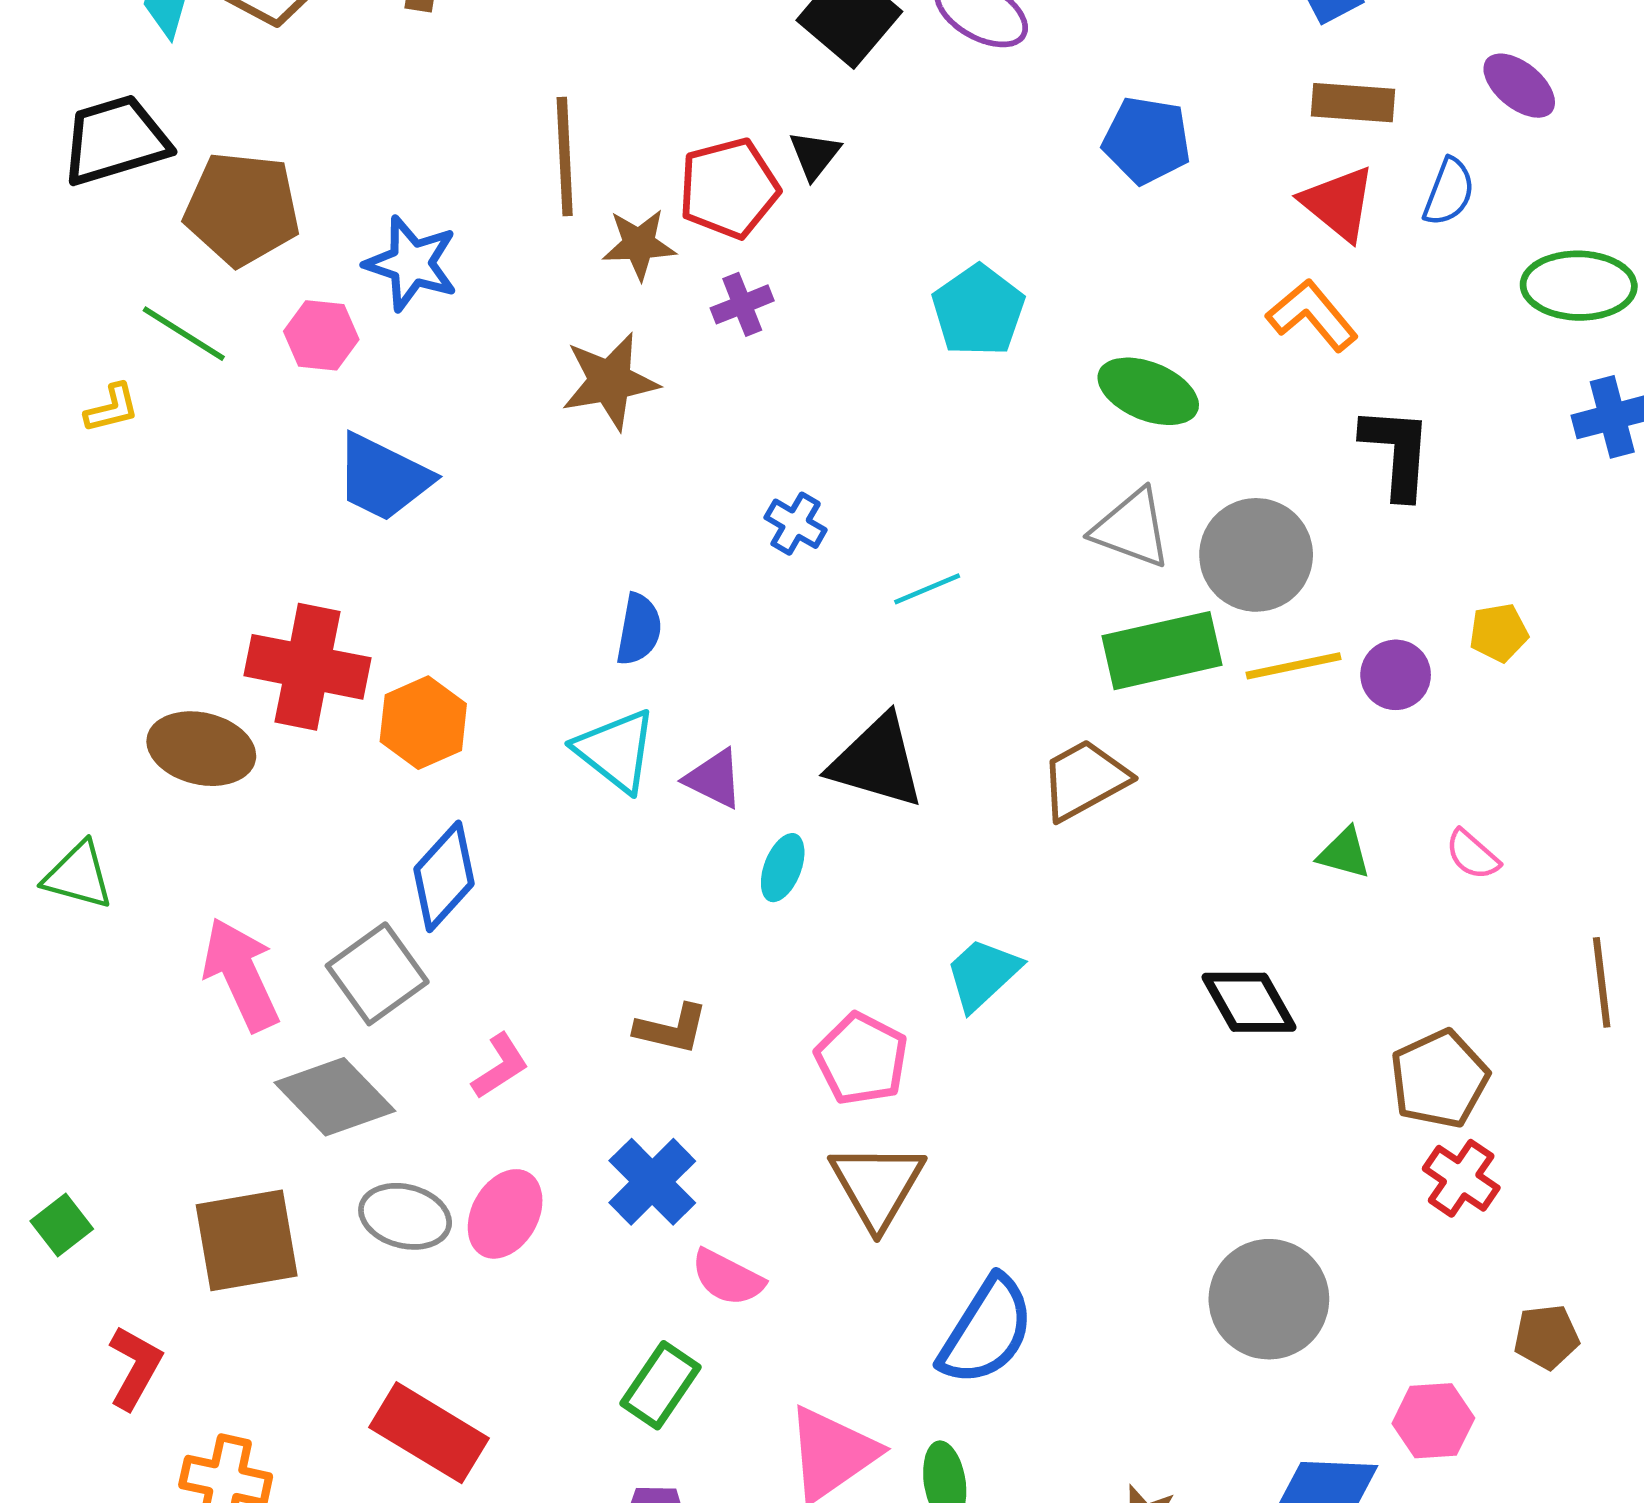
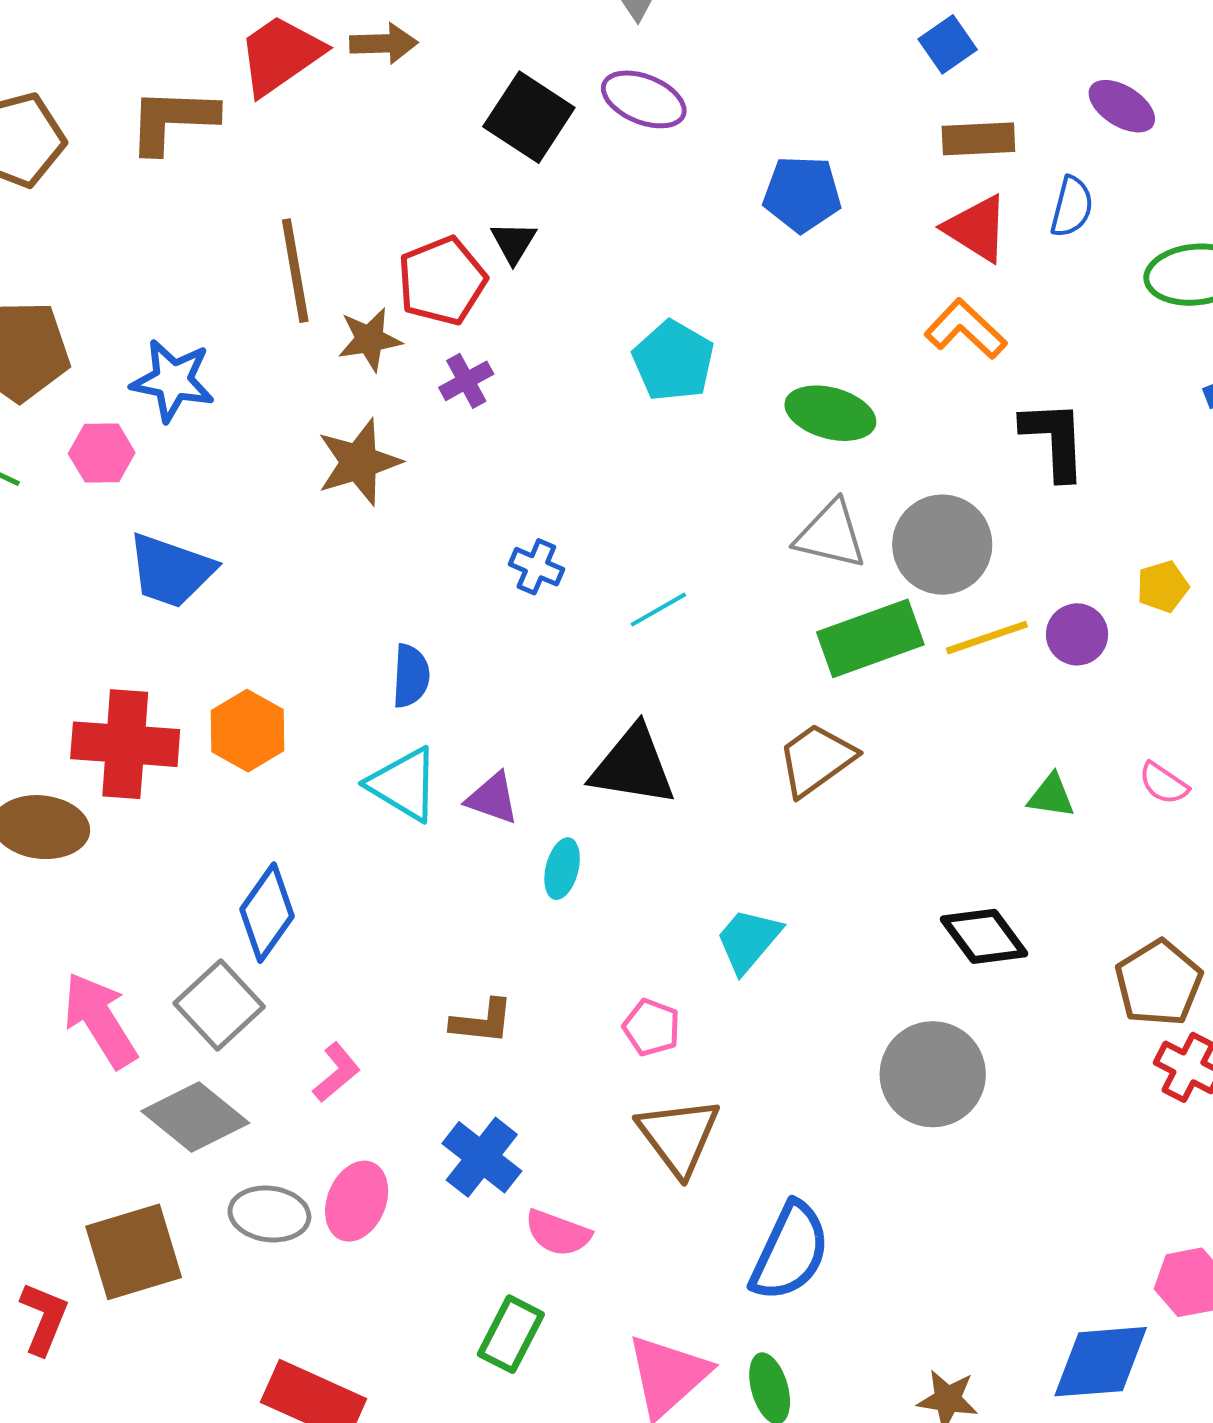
orange hexagon: (423, 723) -> (248, 731), moved
pink pentagon: (862, 1059) -> (652, 1027), size x0.7
gray circle: (1269, 1299) -> (933, 1074), moved
red L-shape: (135, 1367) -> (44, 1318), moved

